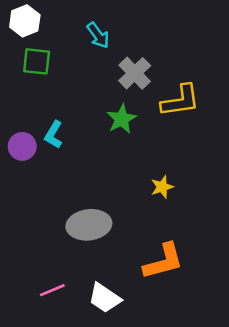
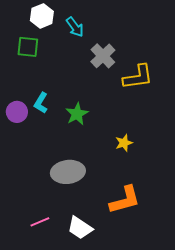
white hexagon: (25, 21) -> (42, 16), moved
green star: (122, 119) -> (77, 114), moved

